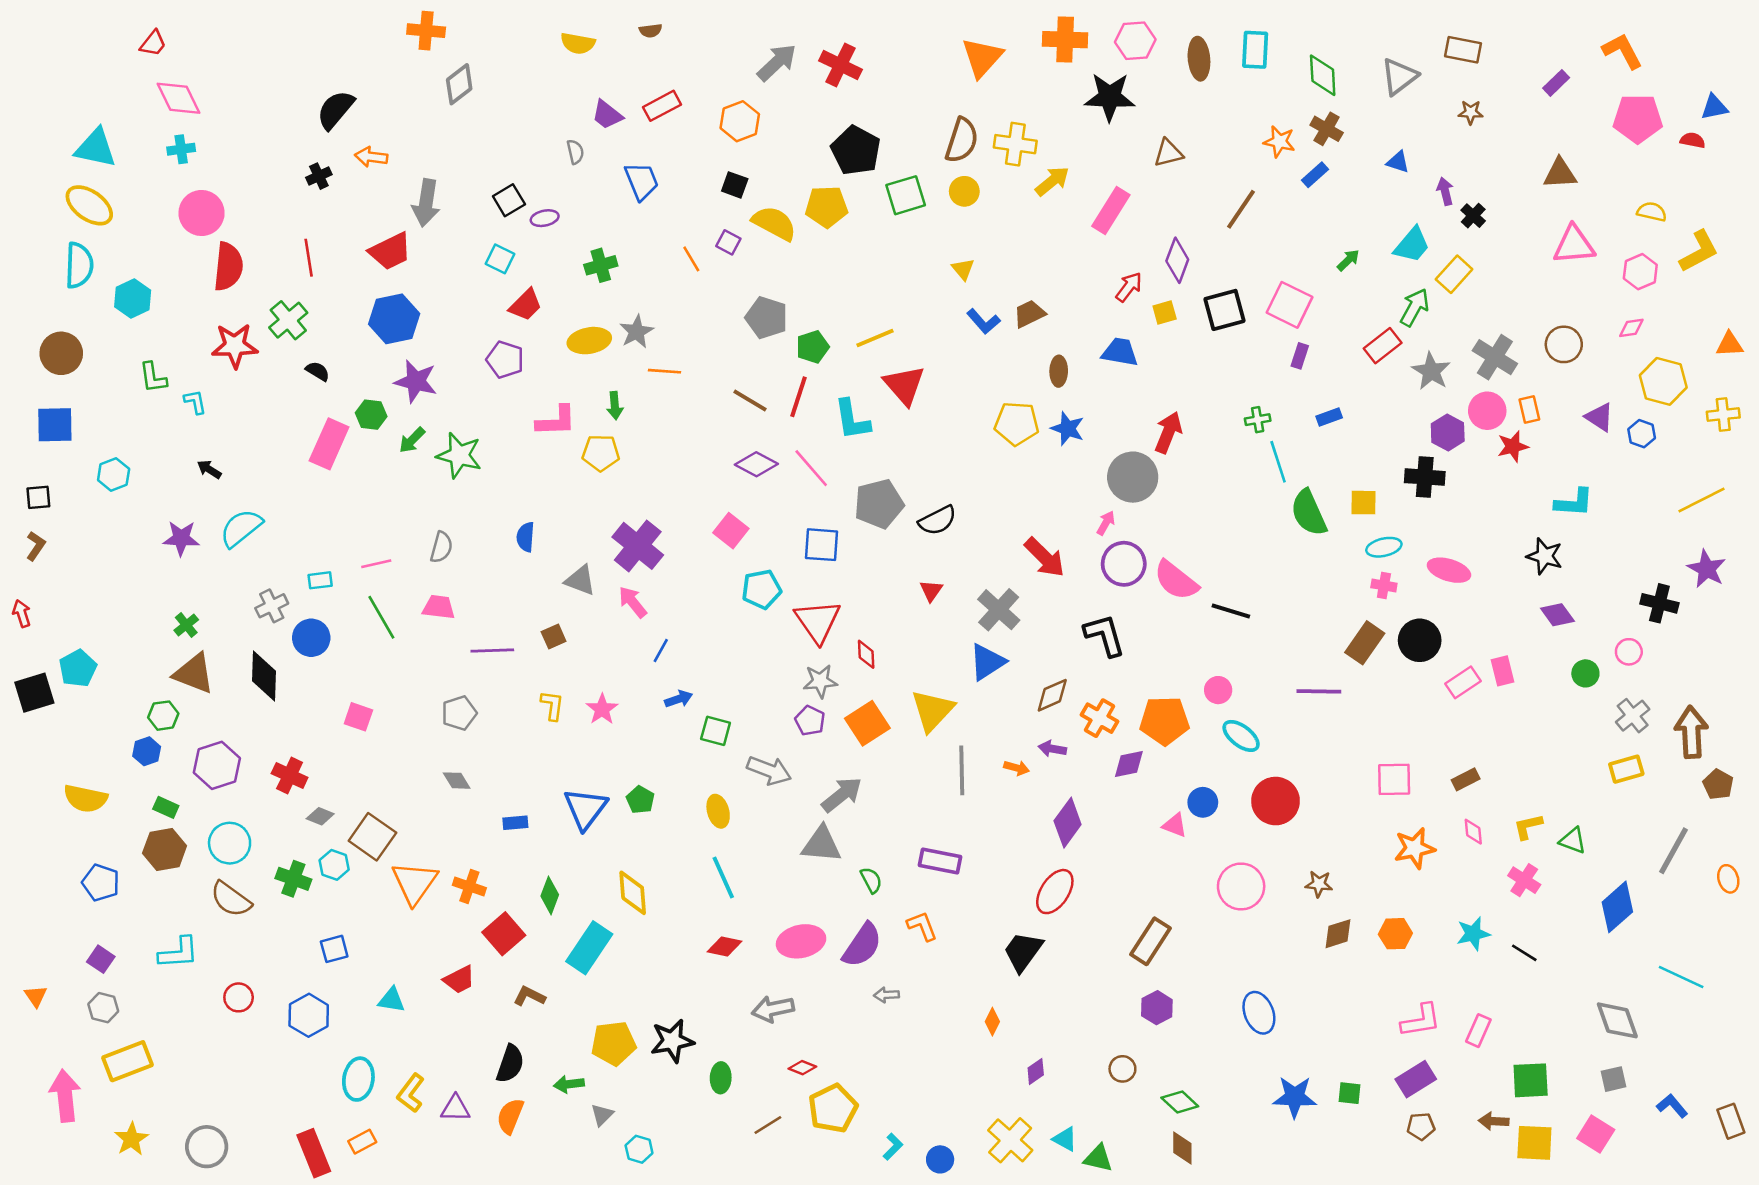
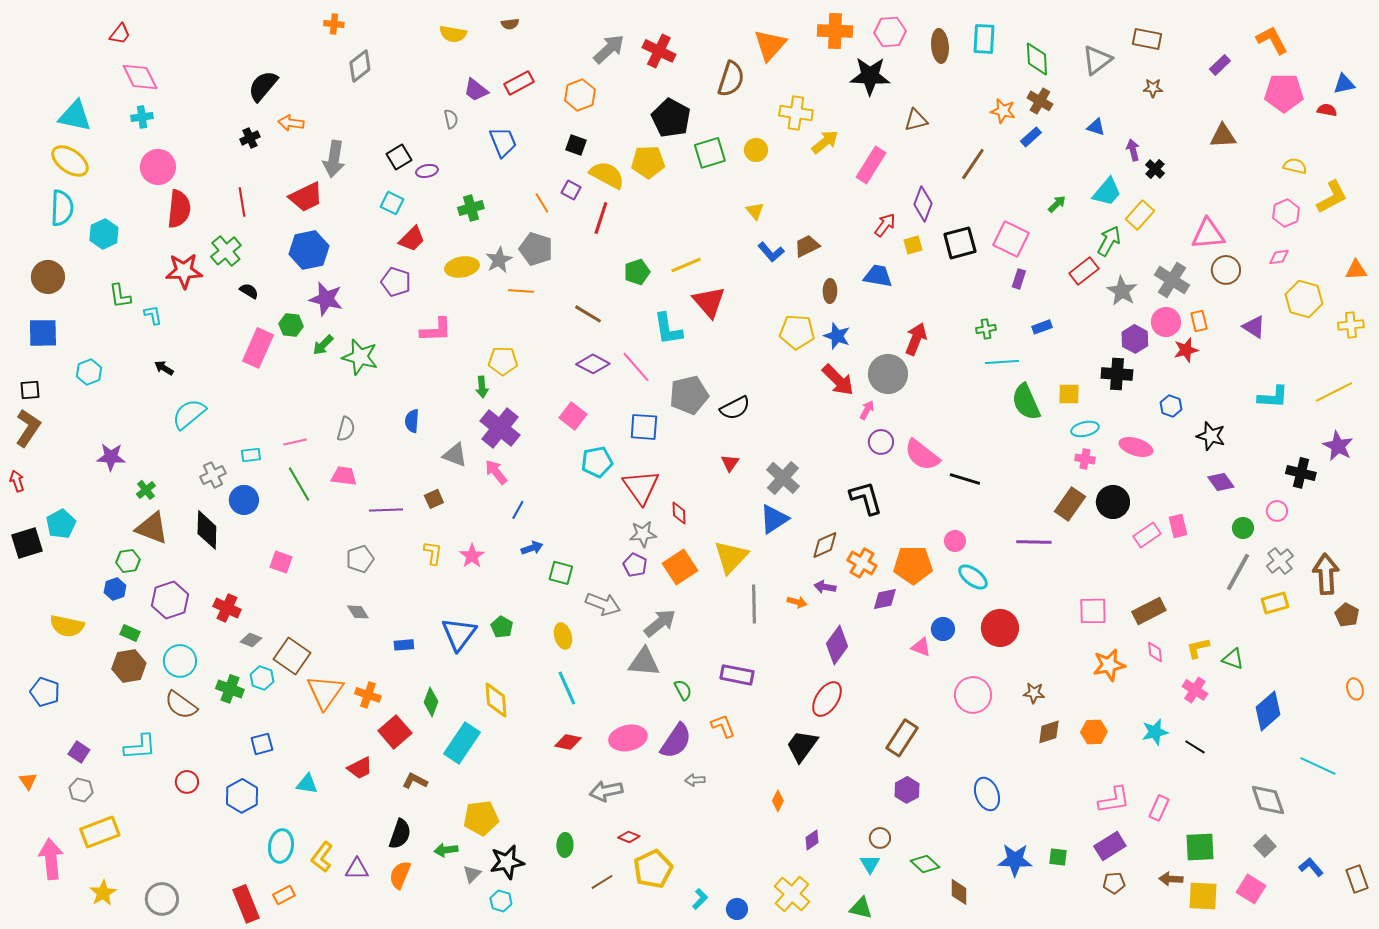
orange cross: (426, 31) -> (334, 24), size x0.7
brown semicircle: (962, 140) -> (731, 79), moved
pink triangle: (1574, 245) -> (1208, 234), moved
gray pentagon: (767, 318) -> (536, 249), moved
red line: (798, 397) -> (601, 218), moved
green arrow: (615, 406) -> (482, 387), moved
blue hexagon: (1642, 434) -> (1171, 406), moved
yellow pentagon: (601, 453) -> (503, 361), moved
cyan line: (1278, 462) -> (1002, 362), turned -76
cyan L-shape: (1574, 503) -> (1273, 397), moved
purple star: (181, 538) -> (111, 457), moved
brown L-shape: (36, 546) -> (28, 428), size x1.6
red arrow: (1045, 557) -> (838, 380), moved
purple circle: (1124, 564) -> (881, 442), size x0.7
brown rectangle: (1466, 779) -> (1149, 611), size x1.5
gray line: (1673, 851) -> (1238, 572), moved
blue pentagon: (101, 883) -> (45, 692), moved
black star: (672, 1041) -> (507, 862), moved
gray square: (1614, 1079) -> (1265, 846), turned -30
cyan triangle: (1065, 1139) -> (870, 864), moved, turned 30
brown diamond: (1182, 1148) -> (959, 892), moved

